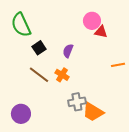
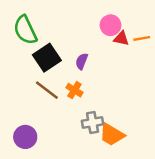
black square: (39, 48) -> (47, 58), size x1.6
orange line: (118, 65) -> (142, 38), moved

